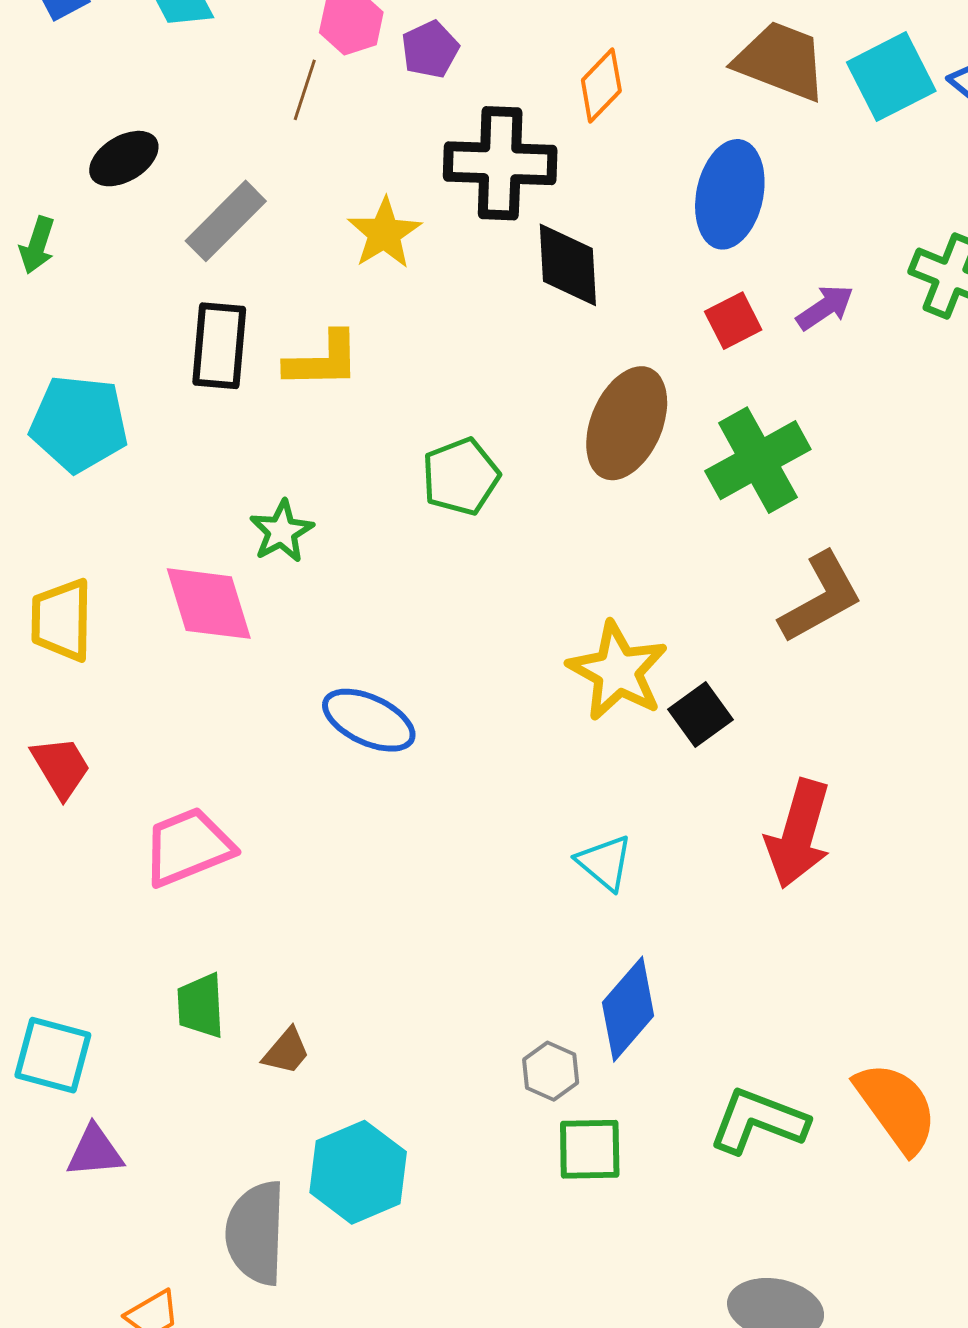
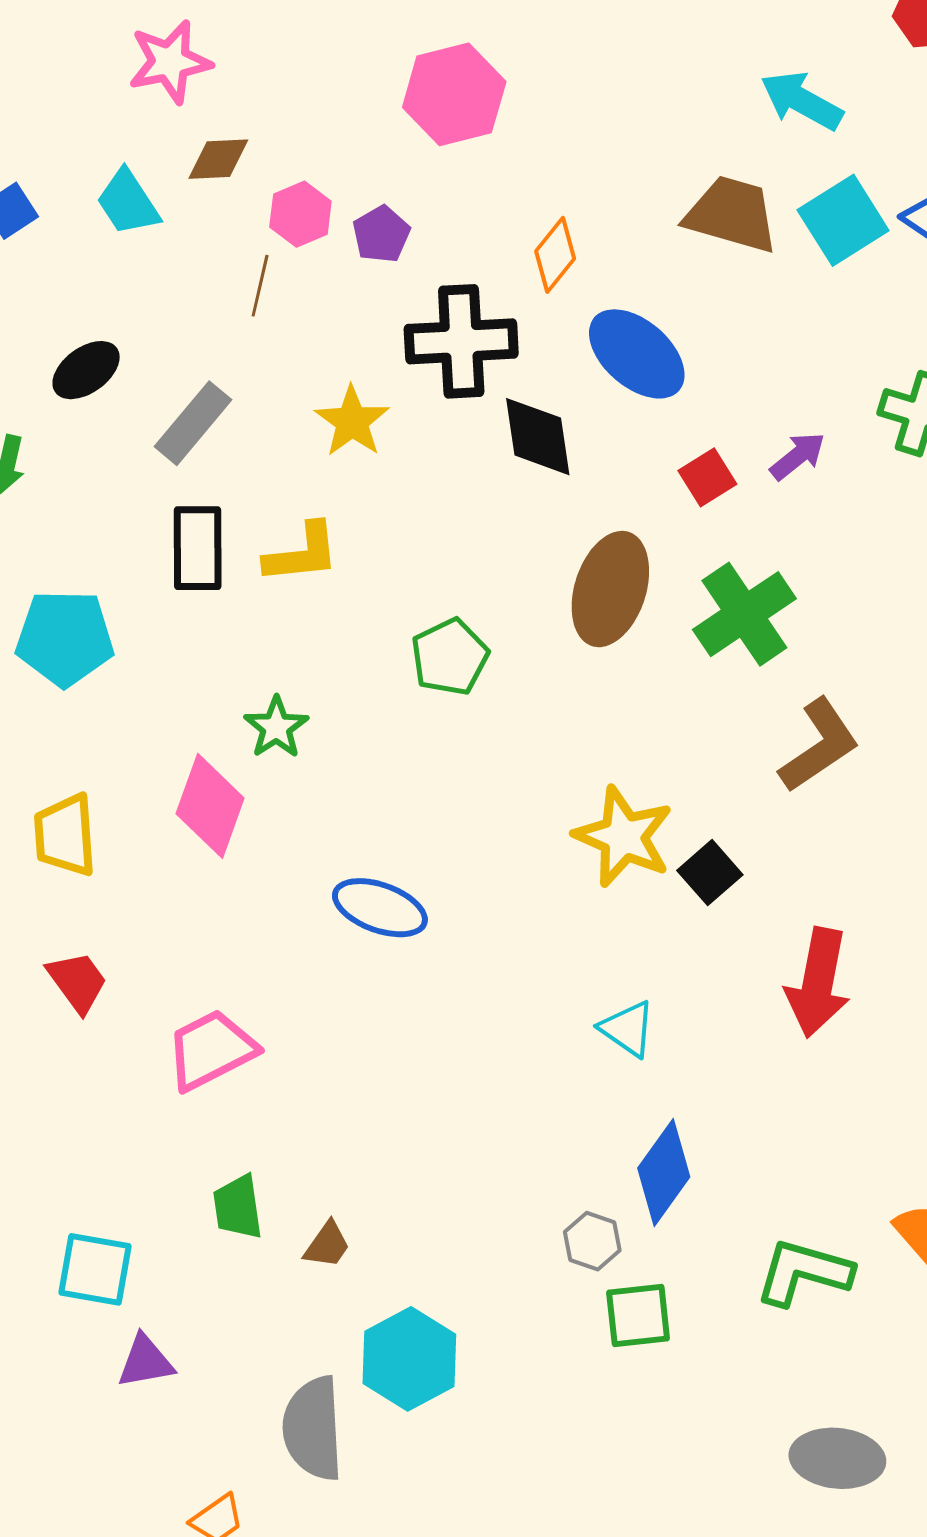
blue ellipse: (730, 194) -> (637, 354), moved, turned -56
pink diamond: (209, 604) -> (210, 806), turned 42

